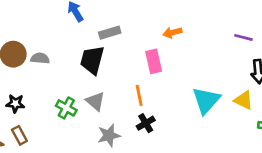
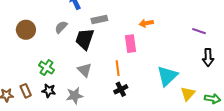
gray semicircle: (40, 58) -> (61, 27), moved, turned -56
yellow triangle: (243, 100) -> (188, 94), moved, turned 42
black star: (15, 103) -> (49, 91), moved
green cross: (66, 108) -> (47, 68), moved
gray star: (109, 135) -> (75, 96), moved

